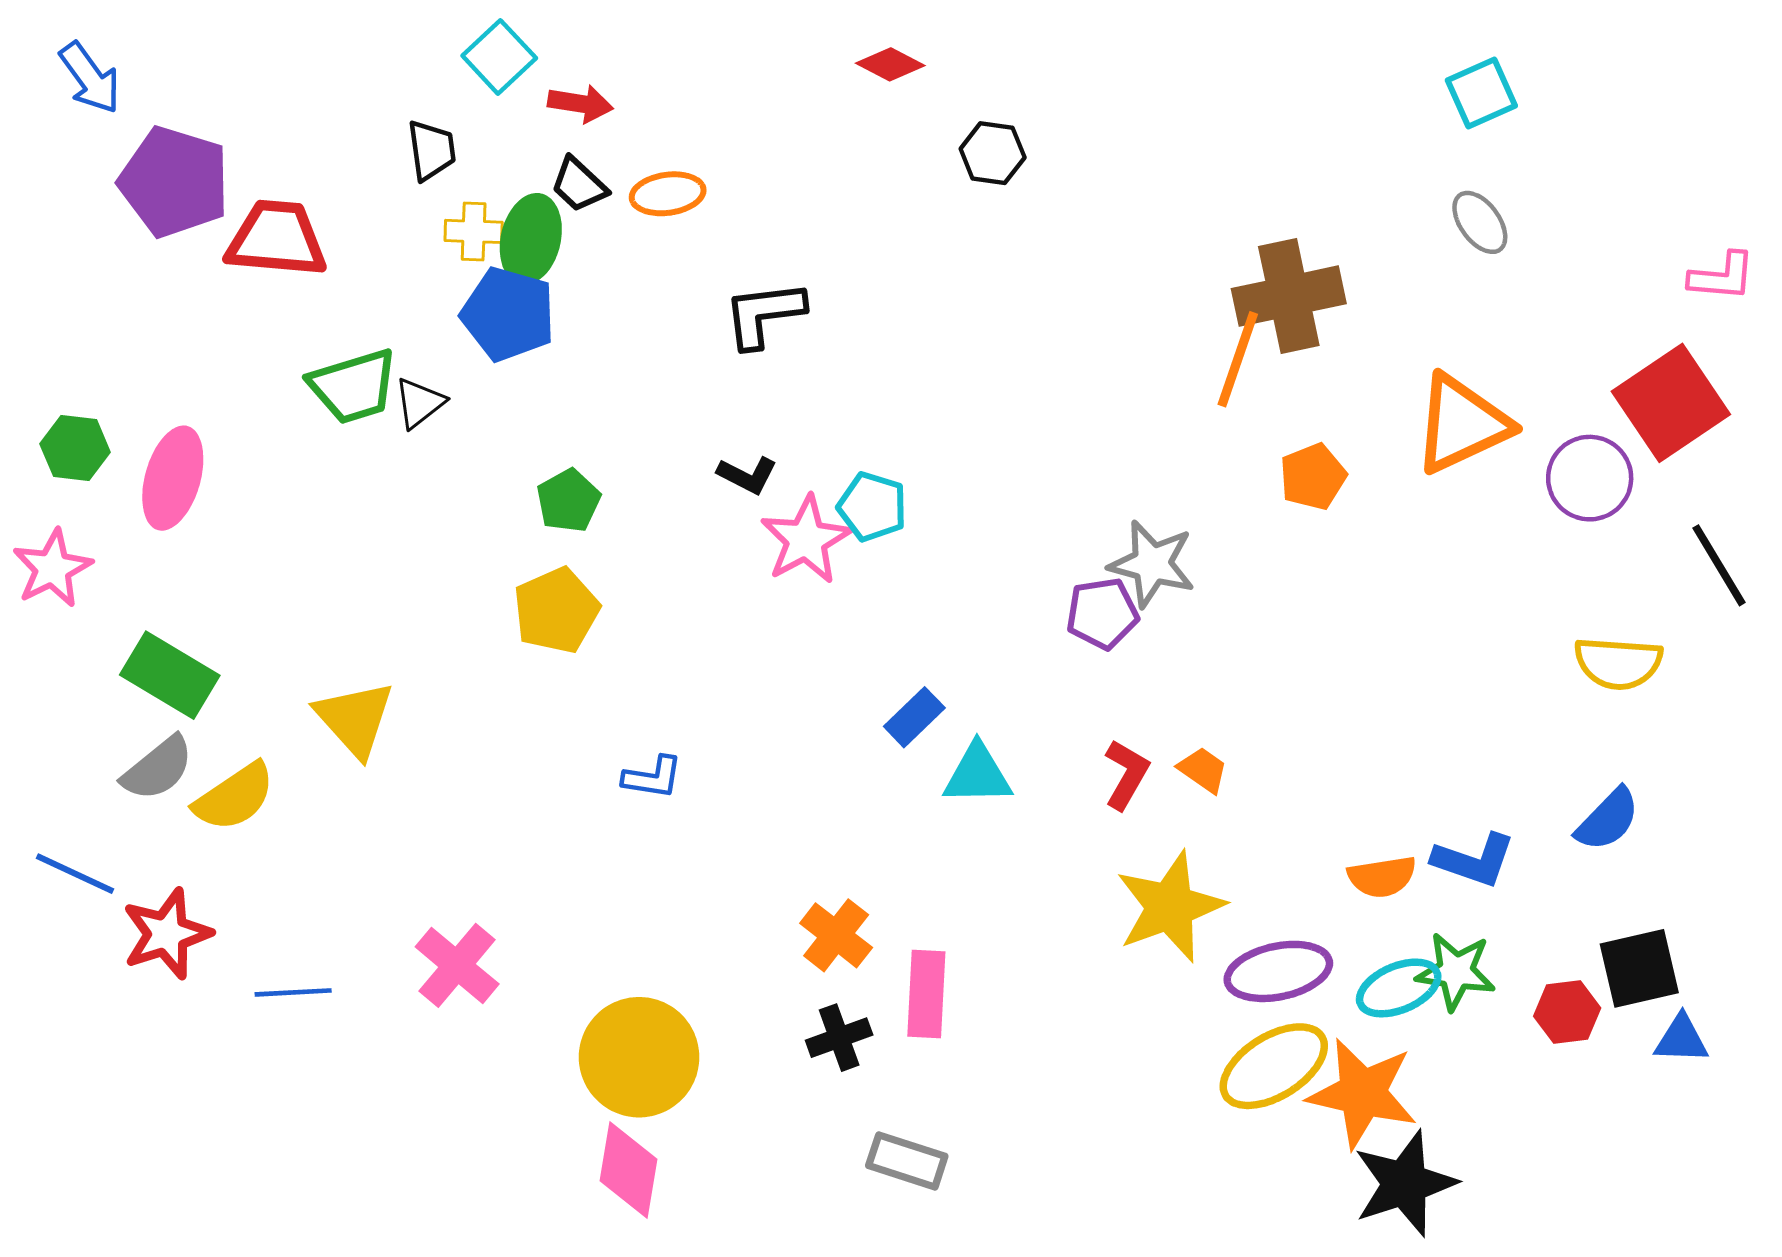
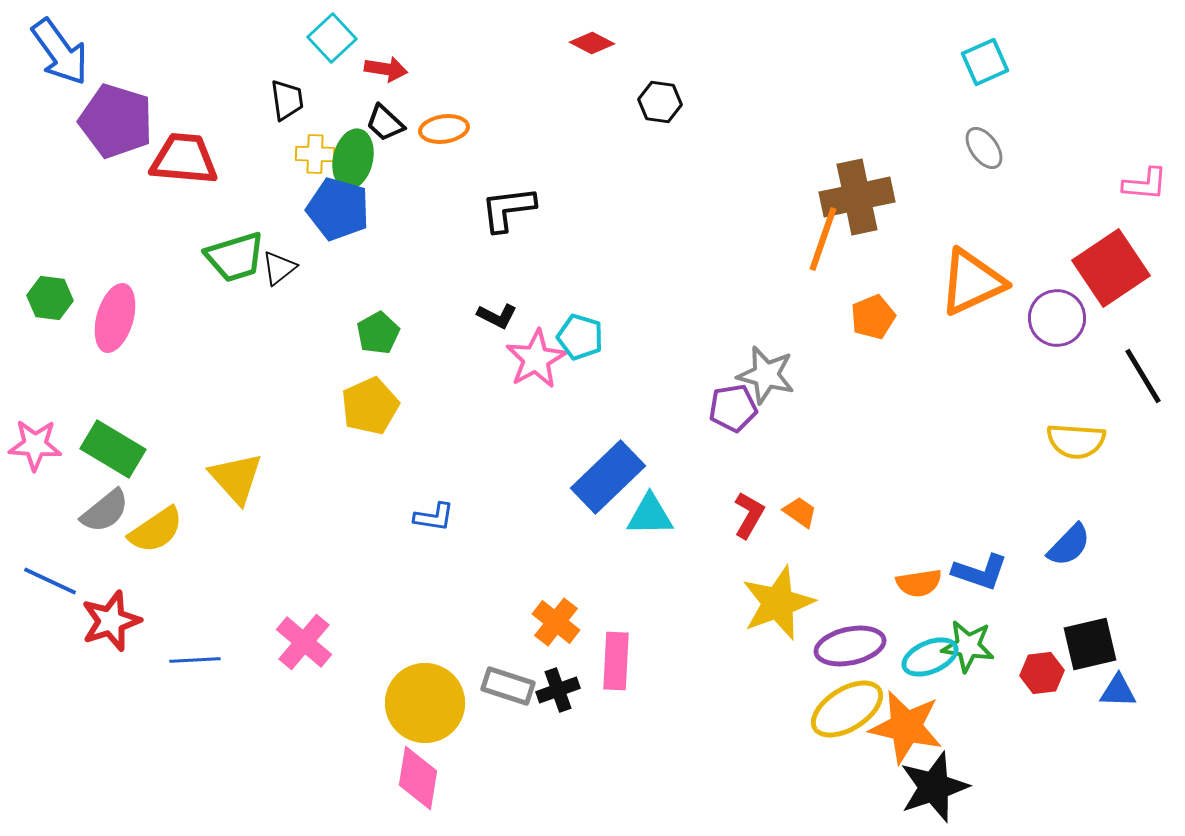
blue arrow: (90, 78) -> (60, 52), size x1.4
pink star: (52, 568) -> (35, 445), moved, turned 30
blue rectangle: (914, 717) -> (608, 477), size x1.8
gray rectangle: (907, 1161) -> (508, 686), moved

